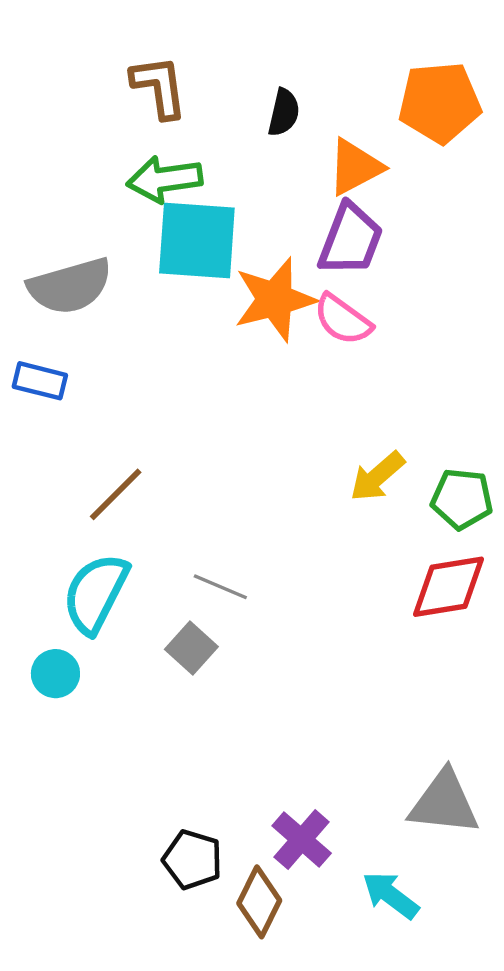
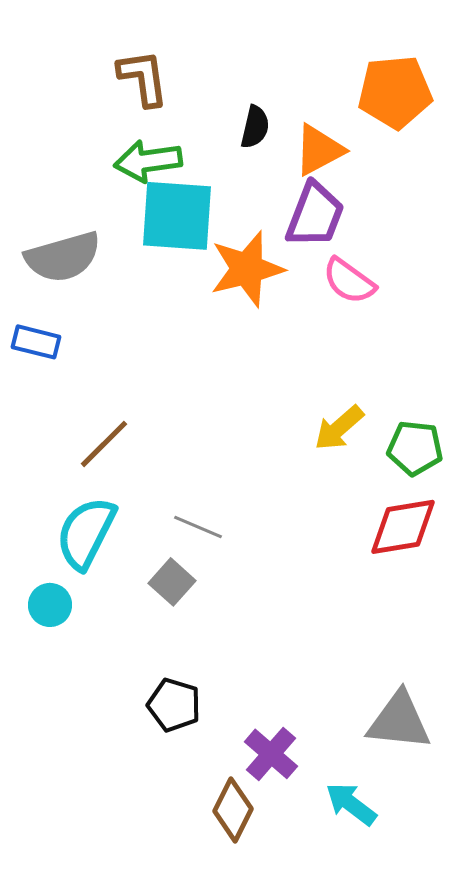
black semicircle: (284, 112) -> (255, 127), moved
pink semicircle: (343, 320) -> (349, 281), moved
black pentagon: (192, 860) -> (174, 705), moved

